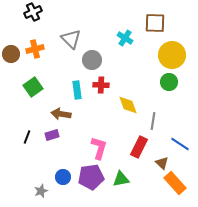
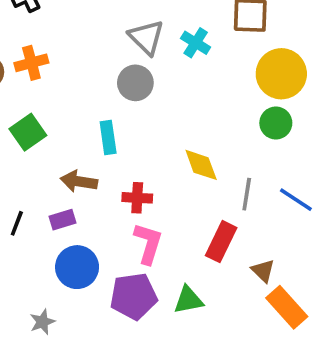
gray triangle: (71, 39) -> (146, 37), moved
red cross: (101, 85) -> (137, 198), moved
blue line: (180, 144) -> (296, 200), moved
blue circle: (63, 177) -> (77, 267), moved, size x1.5

